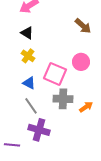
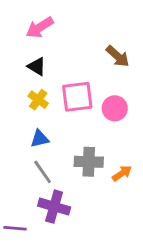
pink square: (55, 74) -> (77, 97), moved, turned -30
blue triangle: (29, 83) -> (40, 139), turned -40

